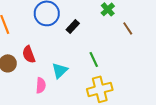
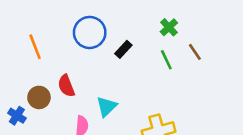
green line: (94, 59) -> (166, 60), moved

